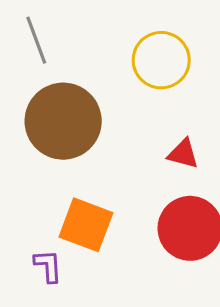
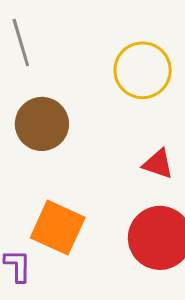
brown circle: (63, 121) -> (42, 124), size x0.7

